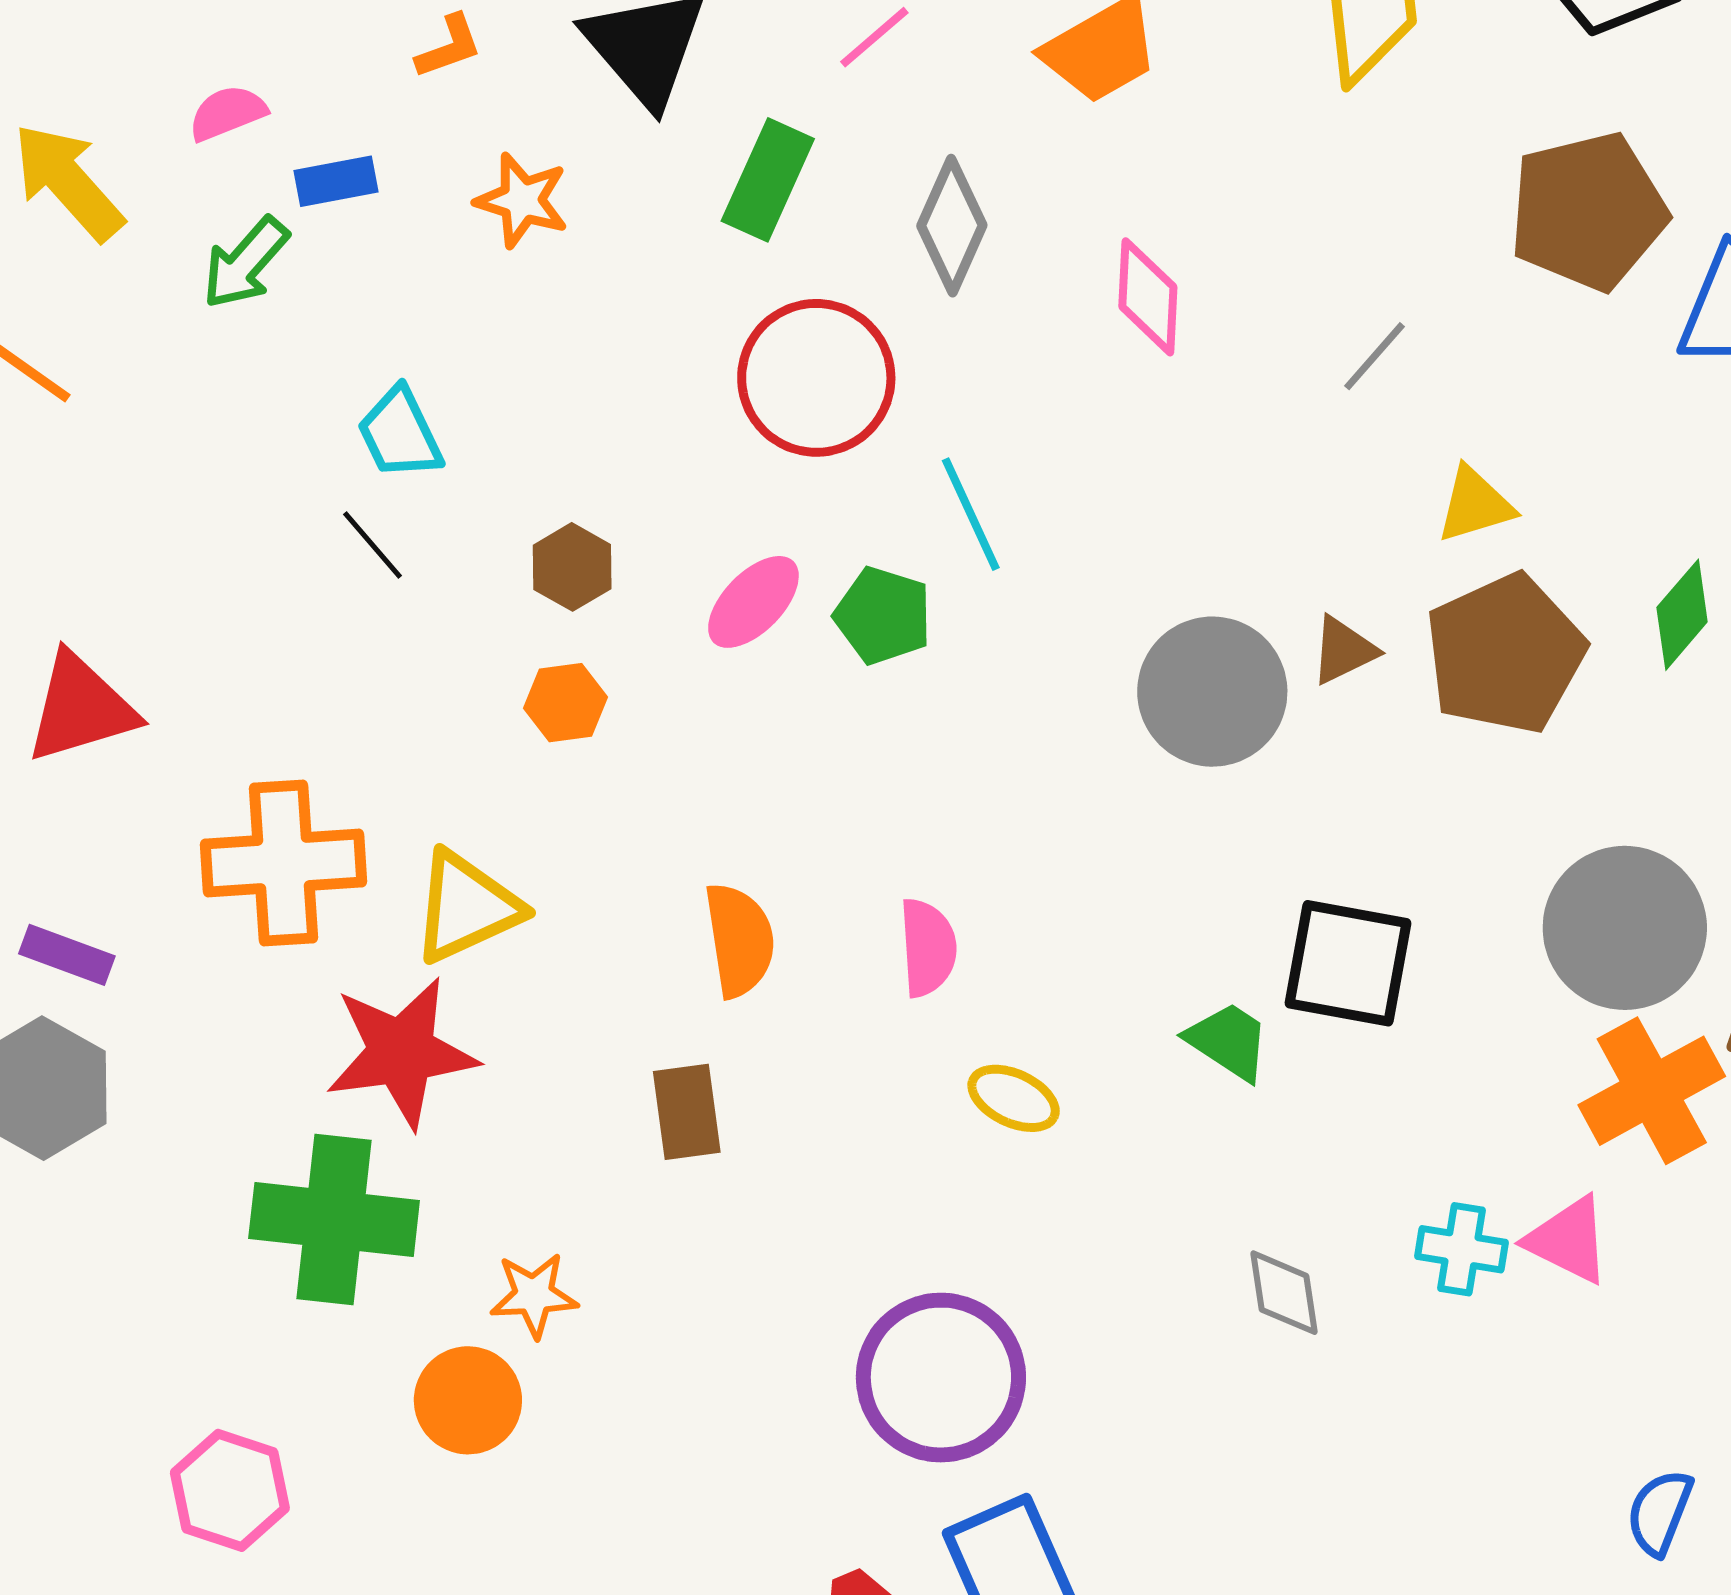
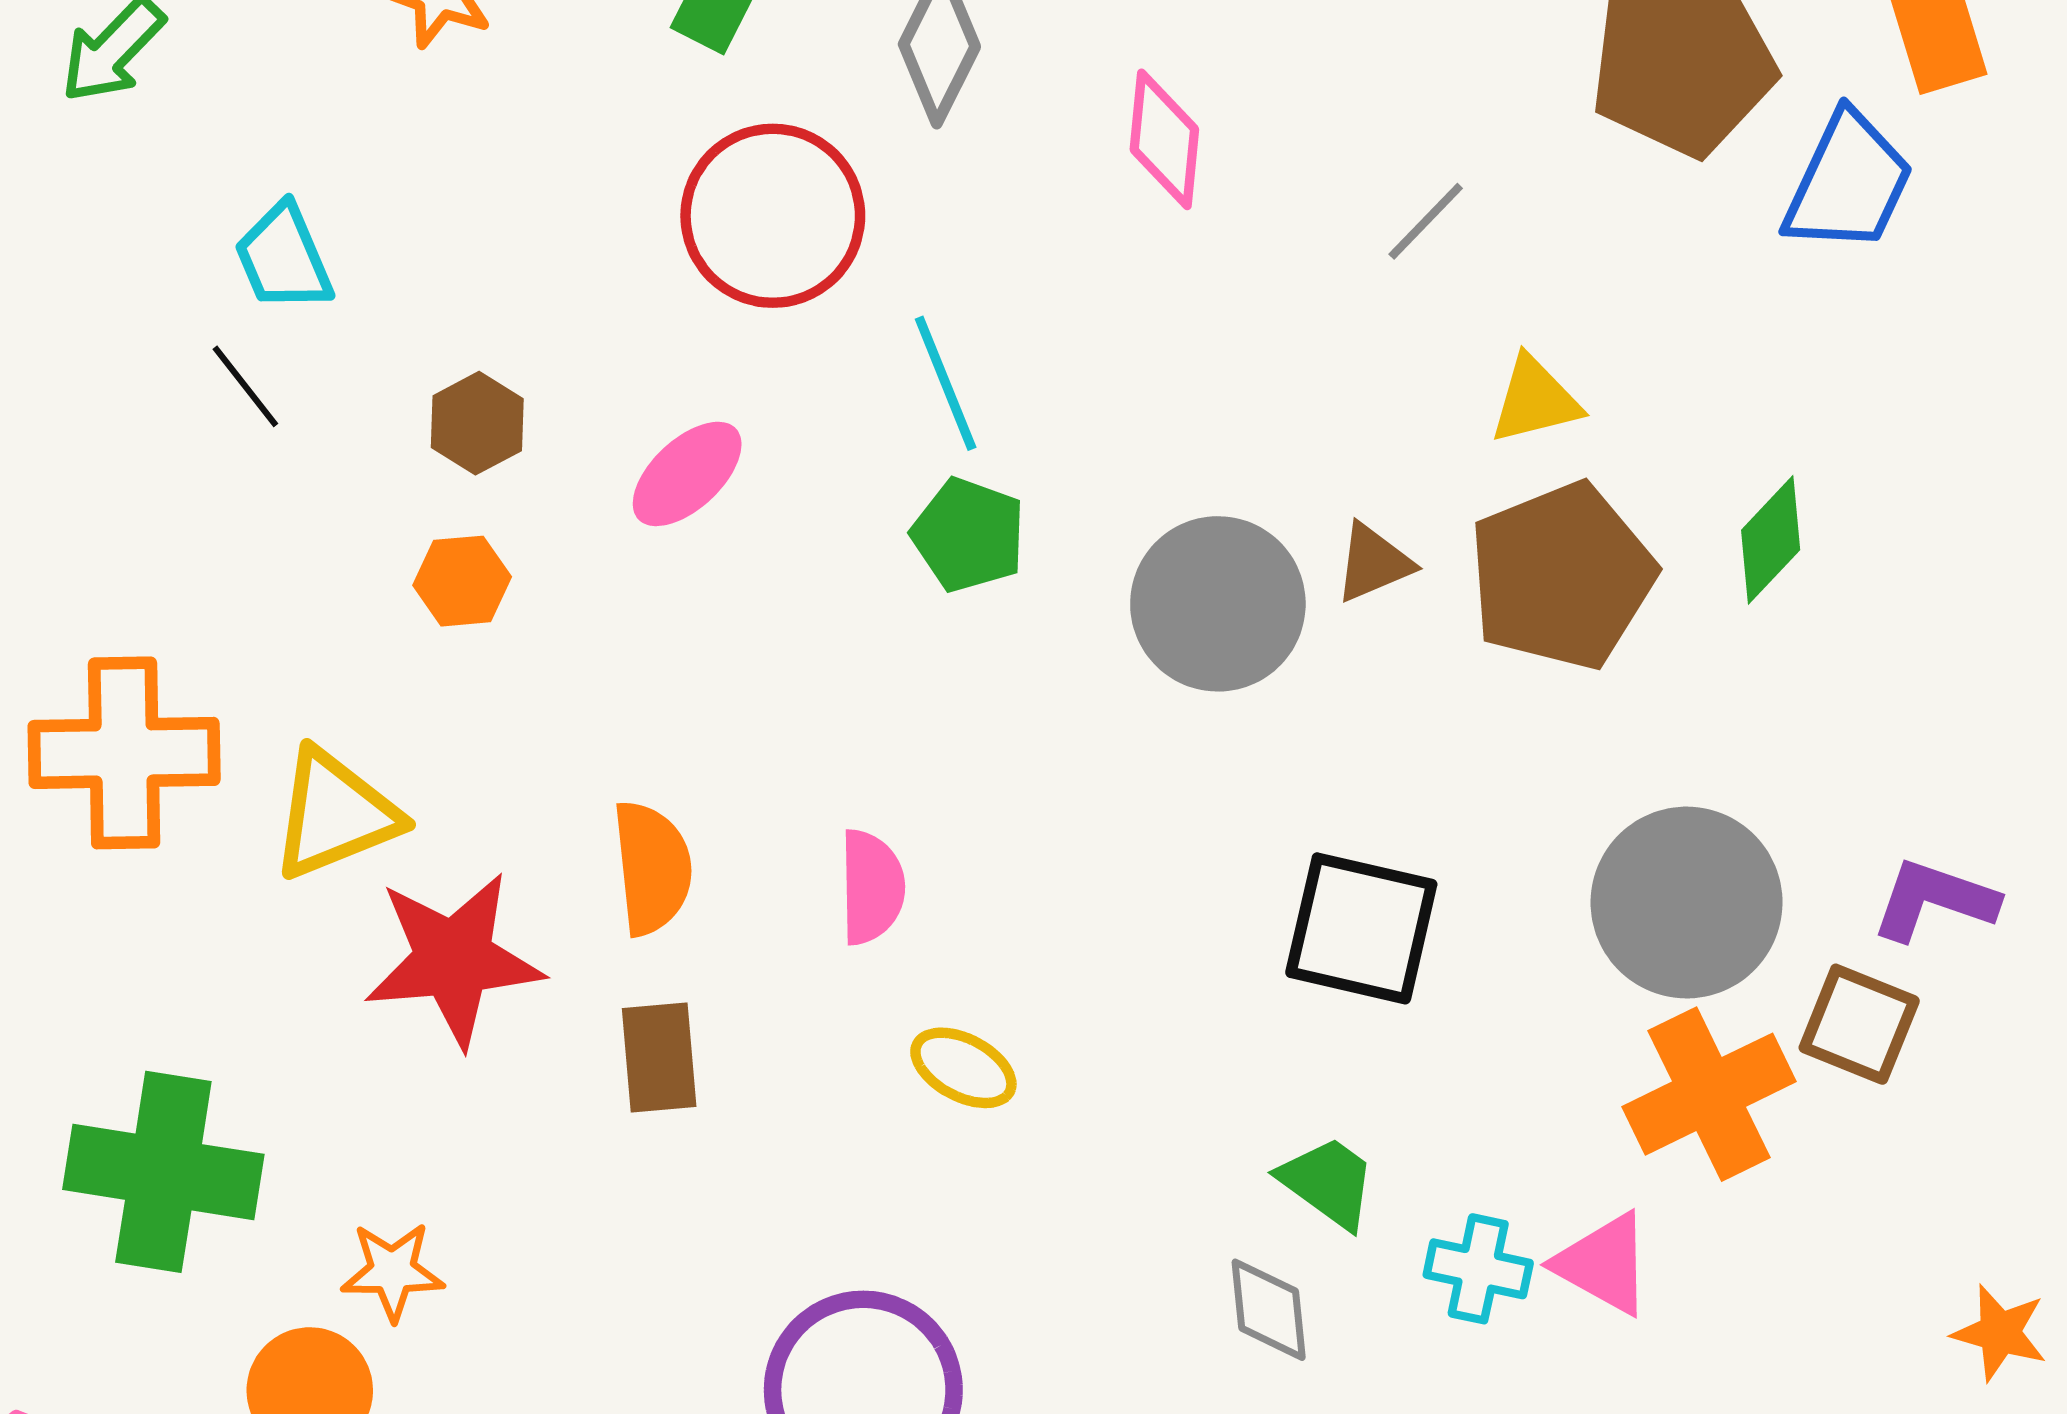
green pentagon: (883, 616) -> (969, 535), moved
green trapezoid: (1228, 1041) -> (1328, 1182), moved
red star: (402, 1052) -> (454, 959), moved
brown rectangle: (687, 1112) -> (659, 1058), moved

